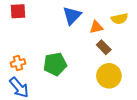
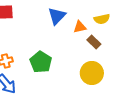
brown rectangle: (104, 47) -> (94, 42), moved
green pentagon: (55, 64) -> (41, 62), turned -30

